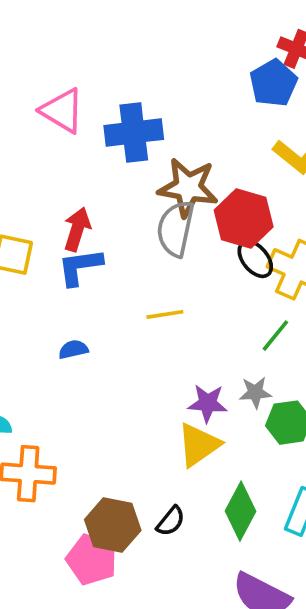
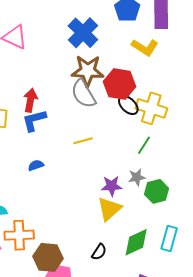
blue cross: (134, 132) -> (83, 33), moved, turned -32
gray semicircle: (176, 229) -> (83, 94), turned -36
green diamond: (241, 511) -> (136, 242), turned 44
brown hexagon: (113, 525) -> (48, 257), moved

